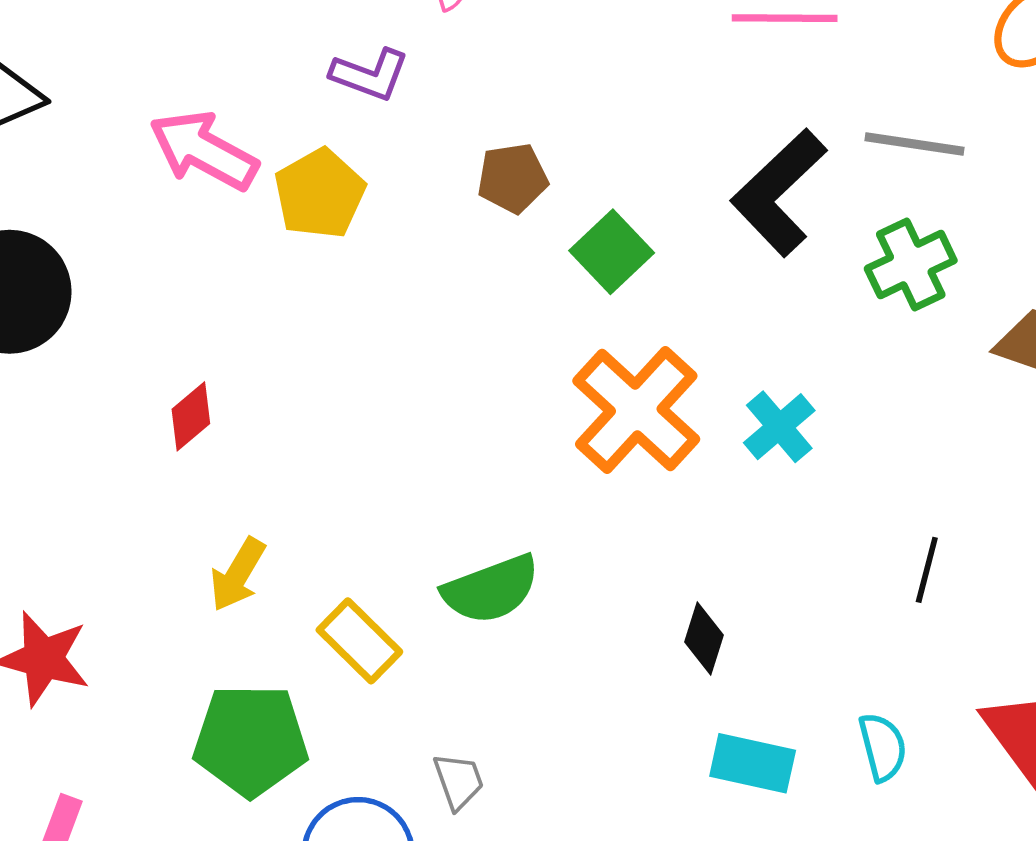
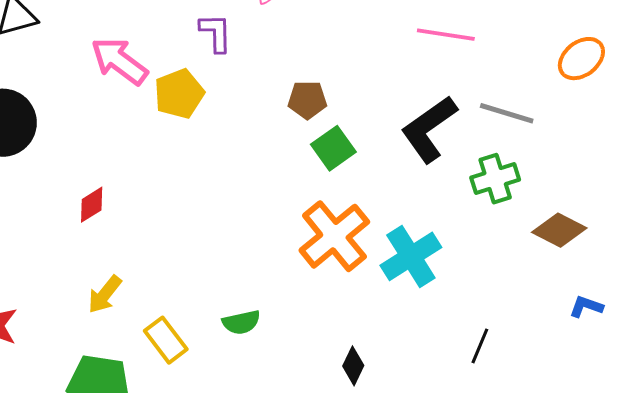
purple L-shape: (370, 75) -> (216, 33), turned -120
brown pentagon: (513, 178) -> (307, 100), moved
cyan cross: (779, 427) -> (411, 256), size x1.5
green semicircle: (491, 589) -> (241, 322), size x0.7

